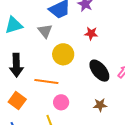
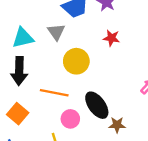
cyan triangle: (14, 25) -> (23, 38), moved
black ellipse: (99, 71) -> (97, 105), moved

